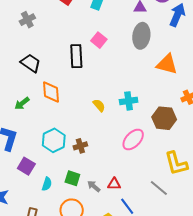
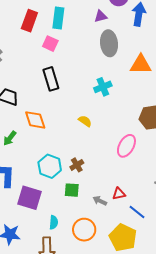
pink square: (99, 40) -> (50, 44), moved
cyan cross: (129, 101) -> (103, 87), moved
purple square: (26, 166) -> (29, 198), size x1.4
green square: (72, 178) -> (72, 190), moved
cyan semicircle: (47, 184) -> (54, 222), moved

